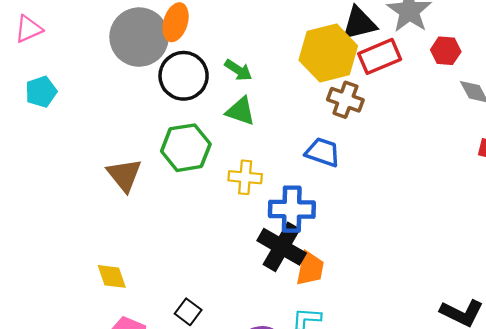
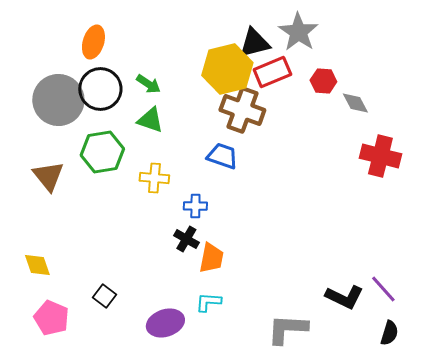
gray circle: (139, 37) -> (58, 100), moved
red hexagon: (446, 51) -> (323, 81), moved
brown cross: (345, 100) -> (242, 110), size x1.4
blue cross: (292, 209) -> (195, 206), size x0.6
black cross: (282, 247) -> (186, 239), size x0.6

